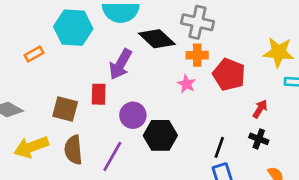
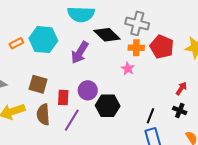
cyan hexagon: (73, 28) -> (43, 40), moved
red pentagon: (229, 75) -> (162, 47), moved
red rectangle: (99, 94) -> (63, 98), moved

